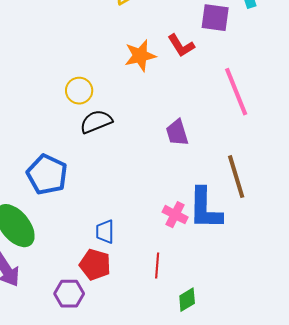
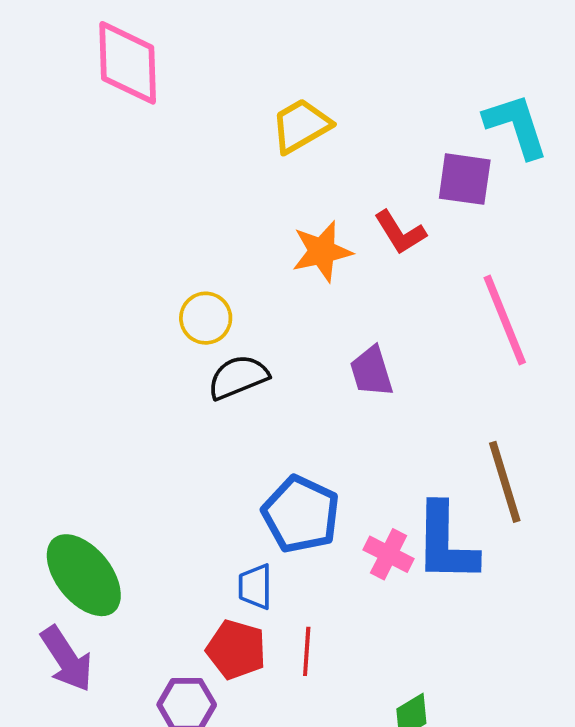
purple trapezoid: (177, 133) -> (371, 371), moved
blue pentagon: (47, 175) -> (301, 514), moved
red line: (157, 266) -> (307, 651), moved

